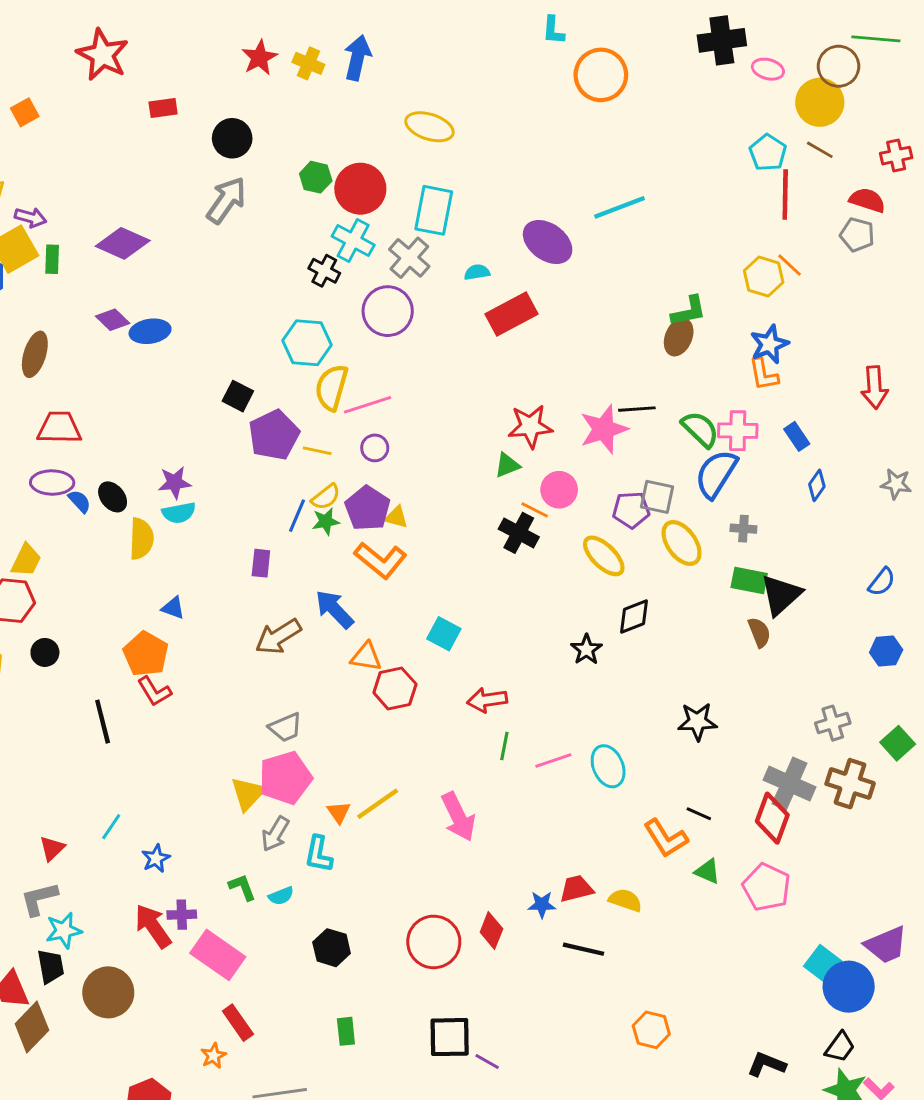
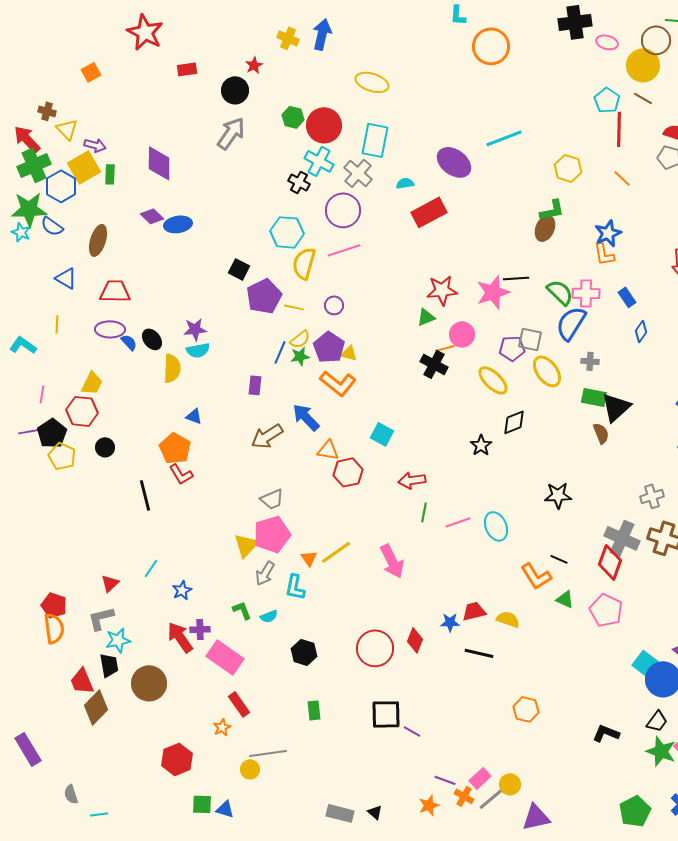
red star: (260, 58) -> (254, 65), moved, size x0.7
purple diamond: (123, 243) -> (159, 163), turned 66
yellow hexagon: (764, 277) -> (568, 168), moved
pink line: (368, 405) -> (344, 250), moved
orange line: (535, 510) -> (445, 348), turned -42

